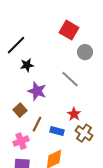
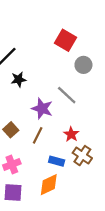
purple star: (37, 91) -> (42, 109), moved
brown line: (37, 124) -> (38, 135), moved
blue rectangle: (57, 131) -> (57, 161), moved

